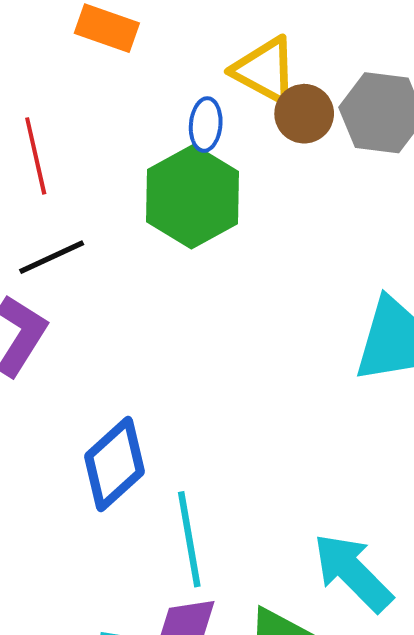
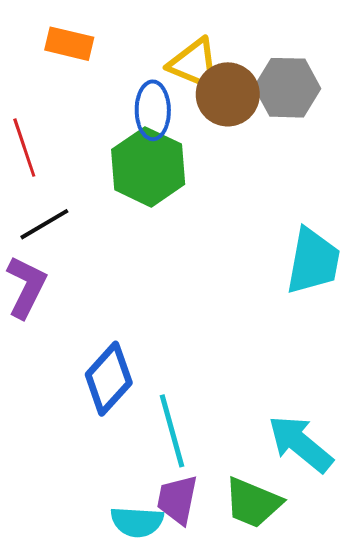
brown circle: (304, 114) -> (228, 94), size x1.4
blue ellipse: (206, 125) -> (153, 110), size x1.4

